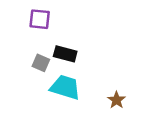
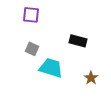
black rectangle: (65, 54) -> (78, 41), moved

